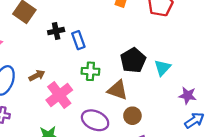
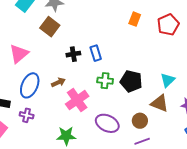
black cross: (56, 31) -> (73, 54), moved
black pentagon: (133, 60) -> (131, 81), moved, turned -30
brown triangle: (118, 90) -> (159, 103), moved

